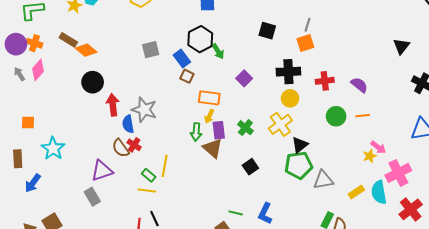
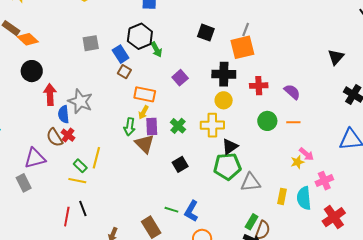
orange square: (305, 43) -> (242, 47), size x1.4
yellow cross: (280, 124) -> (212, 125), turned 30
pink cross: (398, 173) -> (324, 181), size x0.7
yellow rectangle: (356, 192) -> (282, 196), turned -49
green line: (236, 213) -> (171, 210), moved

